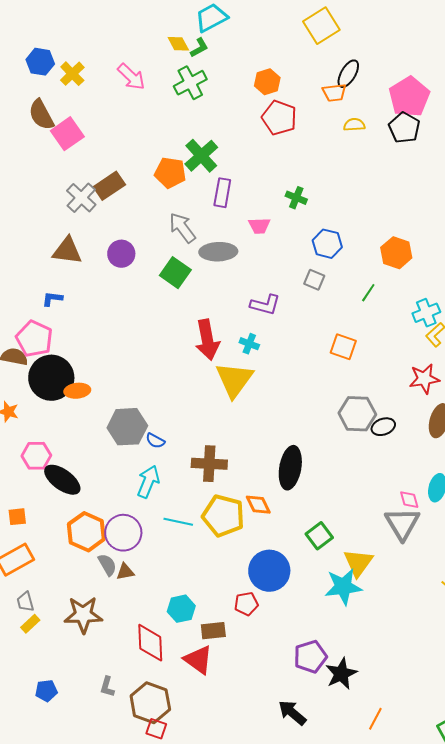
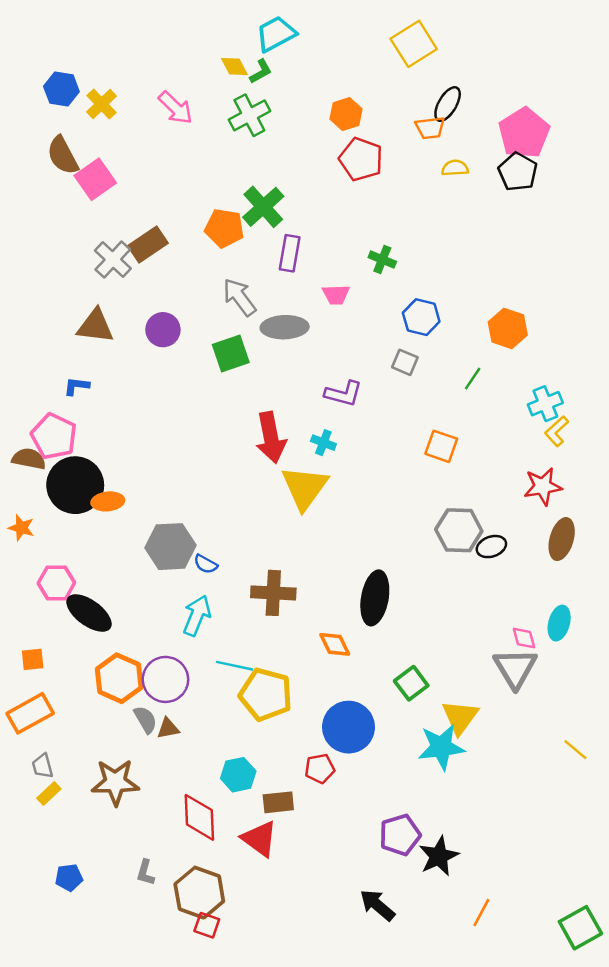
green square: (175, 273) -> (231, 354), turned 36
yellow pentagon: (223, 516) -> (266, 694), moved

